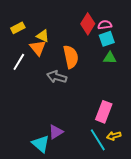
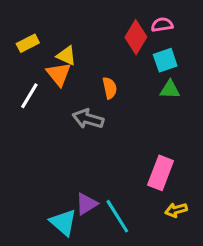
pink semicircle: (105, 25) -> (162, 25), moved
orange semicircle: (71, 57) -> (110, 88), size x0.6
cyan line: (98, 140) -> (117, 216), moved

